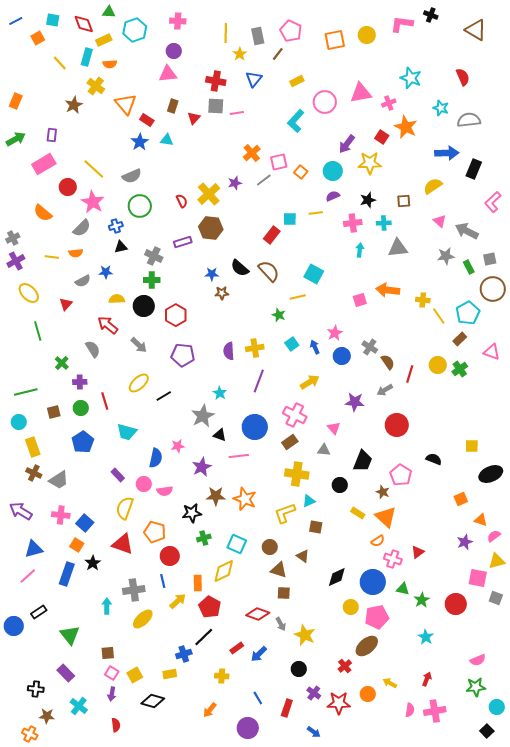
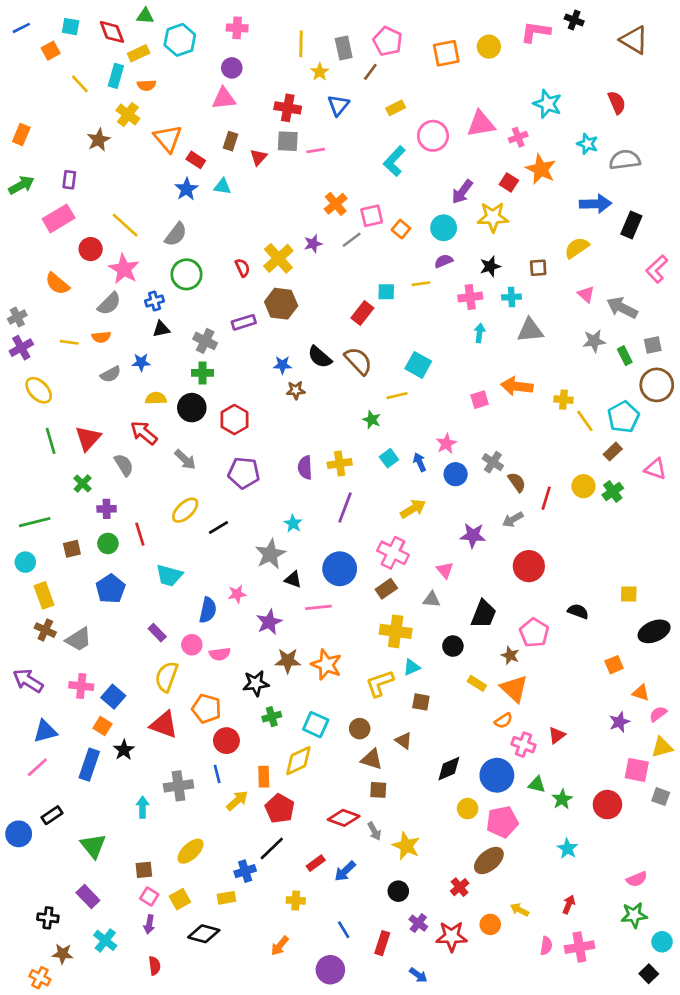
gray semicircle: (132, 176) -> (176, 234), turned -30
red triangle: (66, 304) -> (88, 438), moved, size x1.5
yellow ellipse: (143, 619) -> (190, 851), moved

